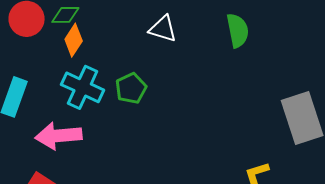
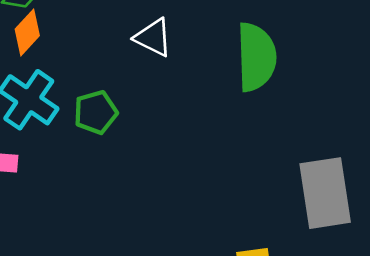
green semicircle: (238, 30) -> (256, 57), size x1.4

